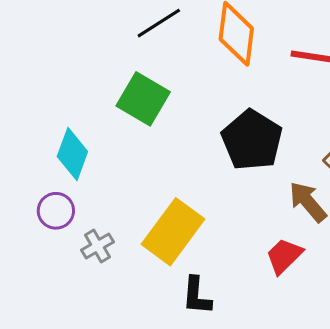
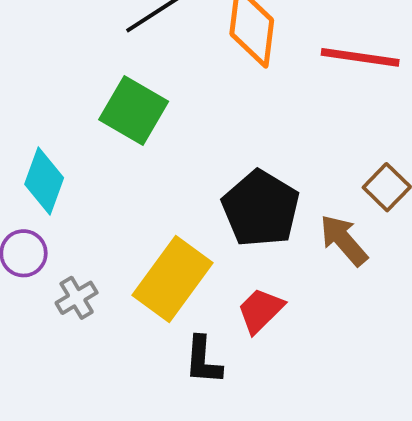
black pentagon: (252, 140) -> (261, 209), moved
red trapezoid: (284, 256) -> (260, 310), moved

